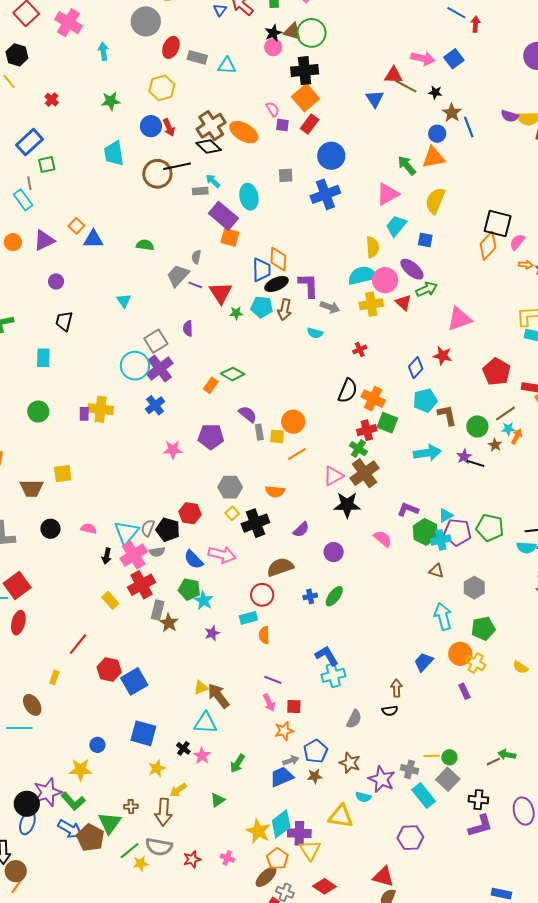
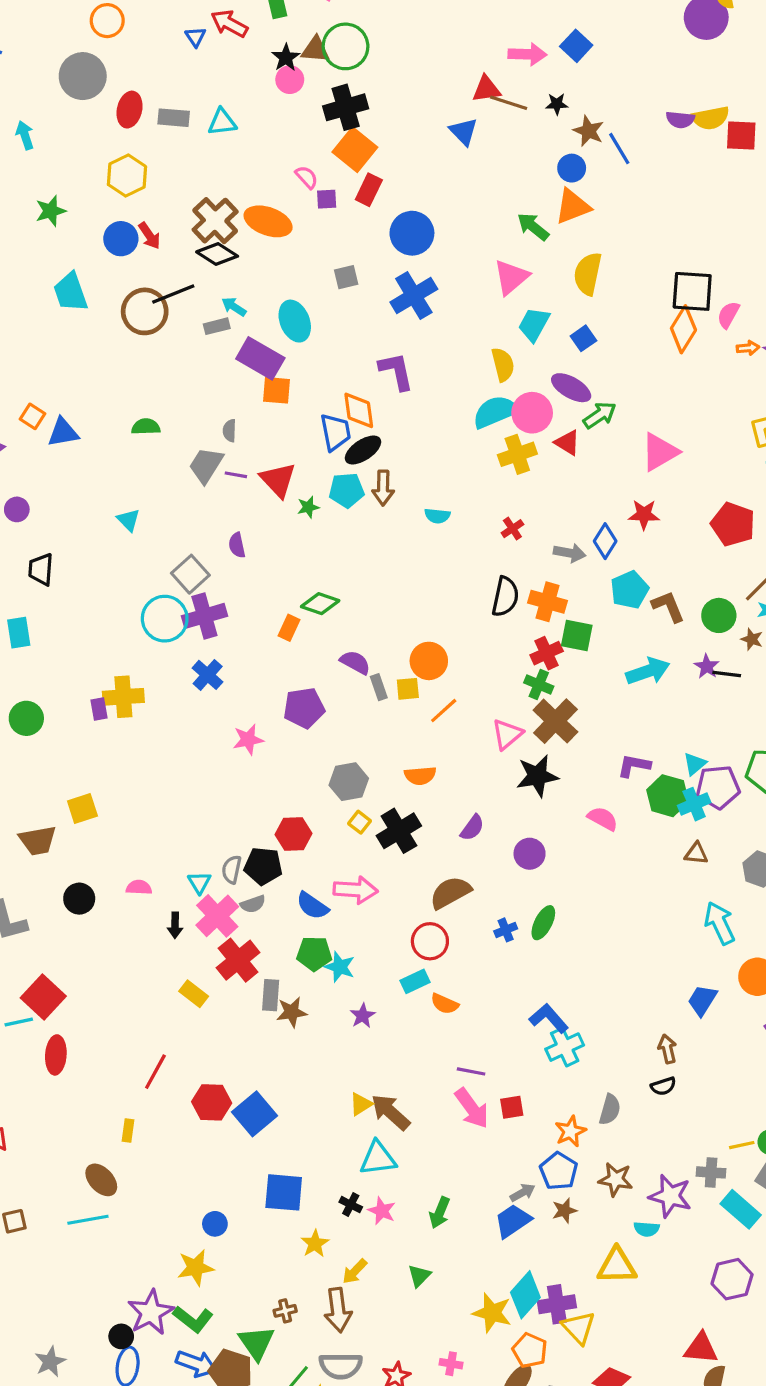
blue square: (425, 240) -> (583, 338), turned -35
purple L-shape: (308, 285) -> (396, 371), moved
gray arrow: (330, 307) -> (570, 553), moved
purple cross: (160, 368) -> (204, 616), turned 32
cyan triangle: (126, 532) -> (199, 883), size x0.6
brown star: (169, 623) -> (292, 1012), turned -30
orange semicircle: (264, 635) -> (445, 1004), turned -54
pink arrow: (269, 703) -> (472, 1108), size x1.5
orange star: (284, 731) -> (570, 1131), moved
black circle: (27, 804) -> (121, 1336), size x0.6

